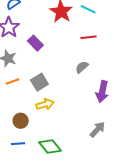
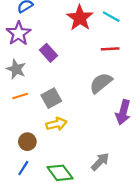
gray semicircle: (82, 67) -> (101, 83), size x1.5
gray arrow: (97, 129) -> (100, 162), moved
blue line: (18, 144) -> (23, 168), turned -56

